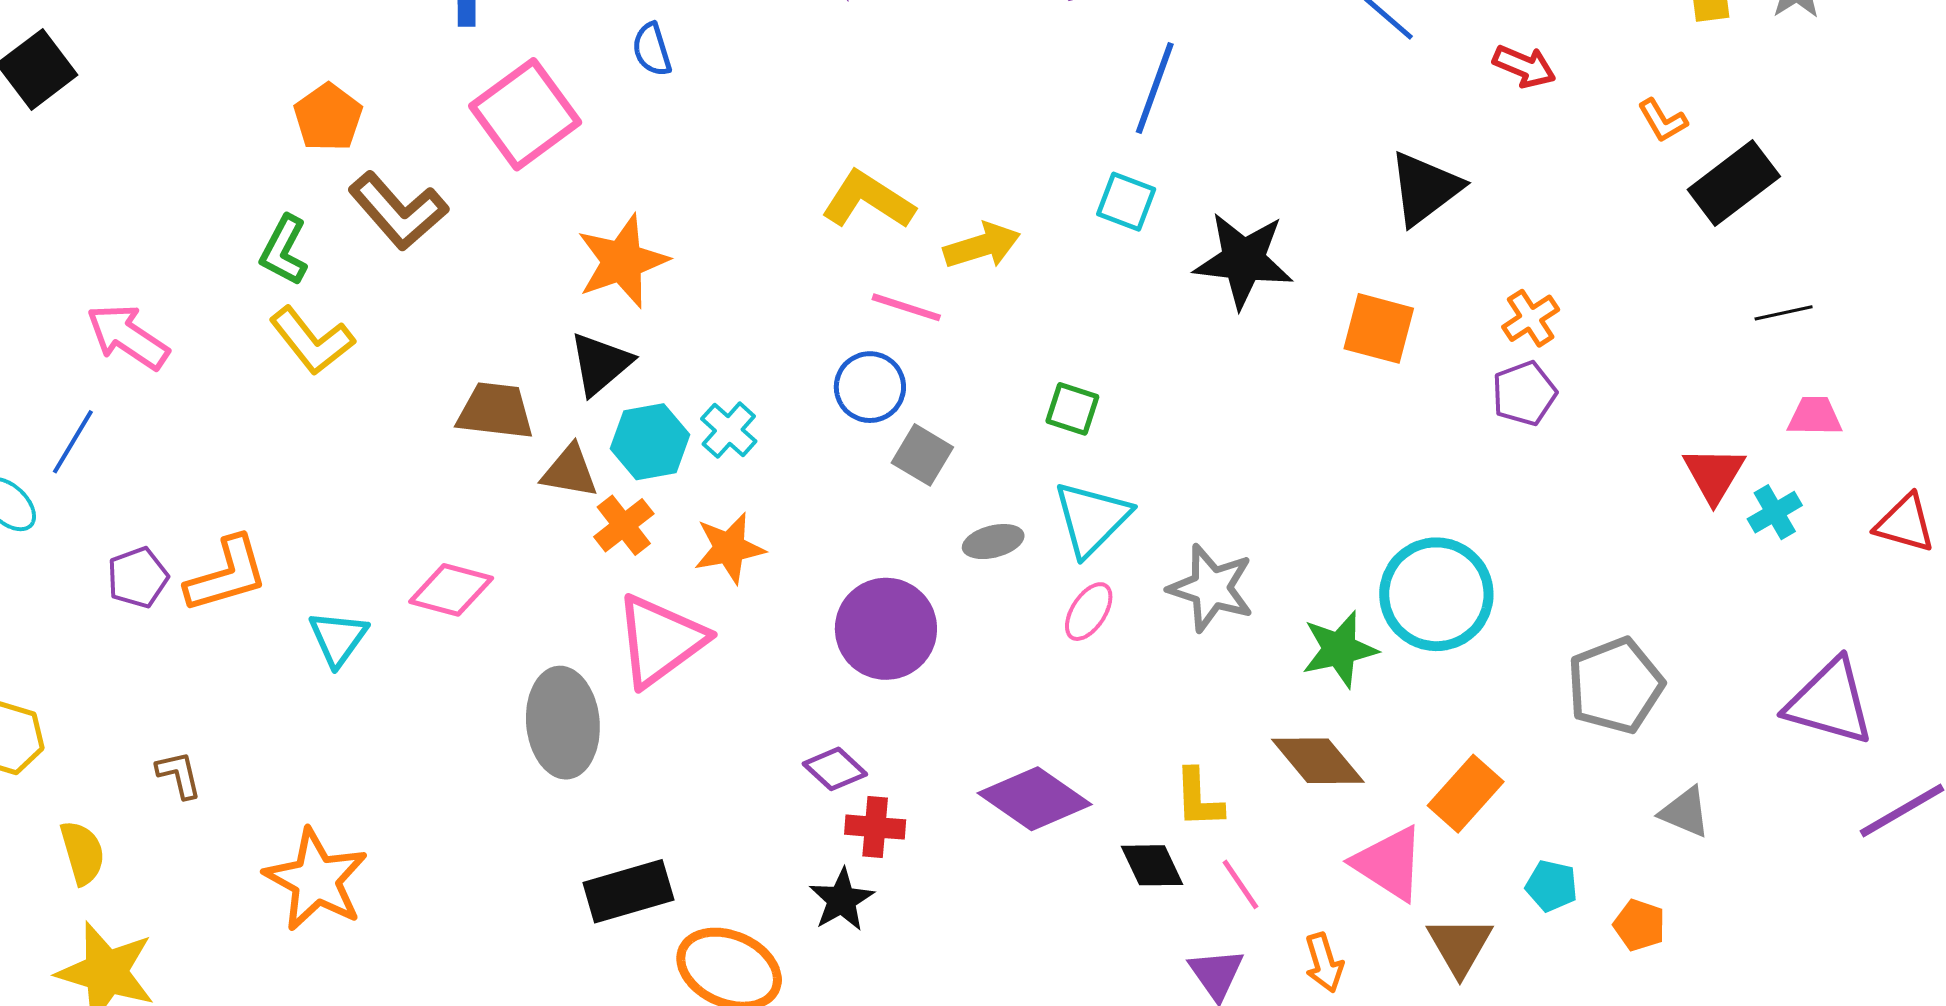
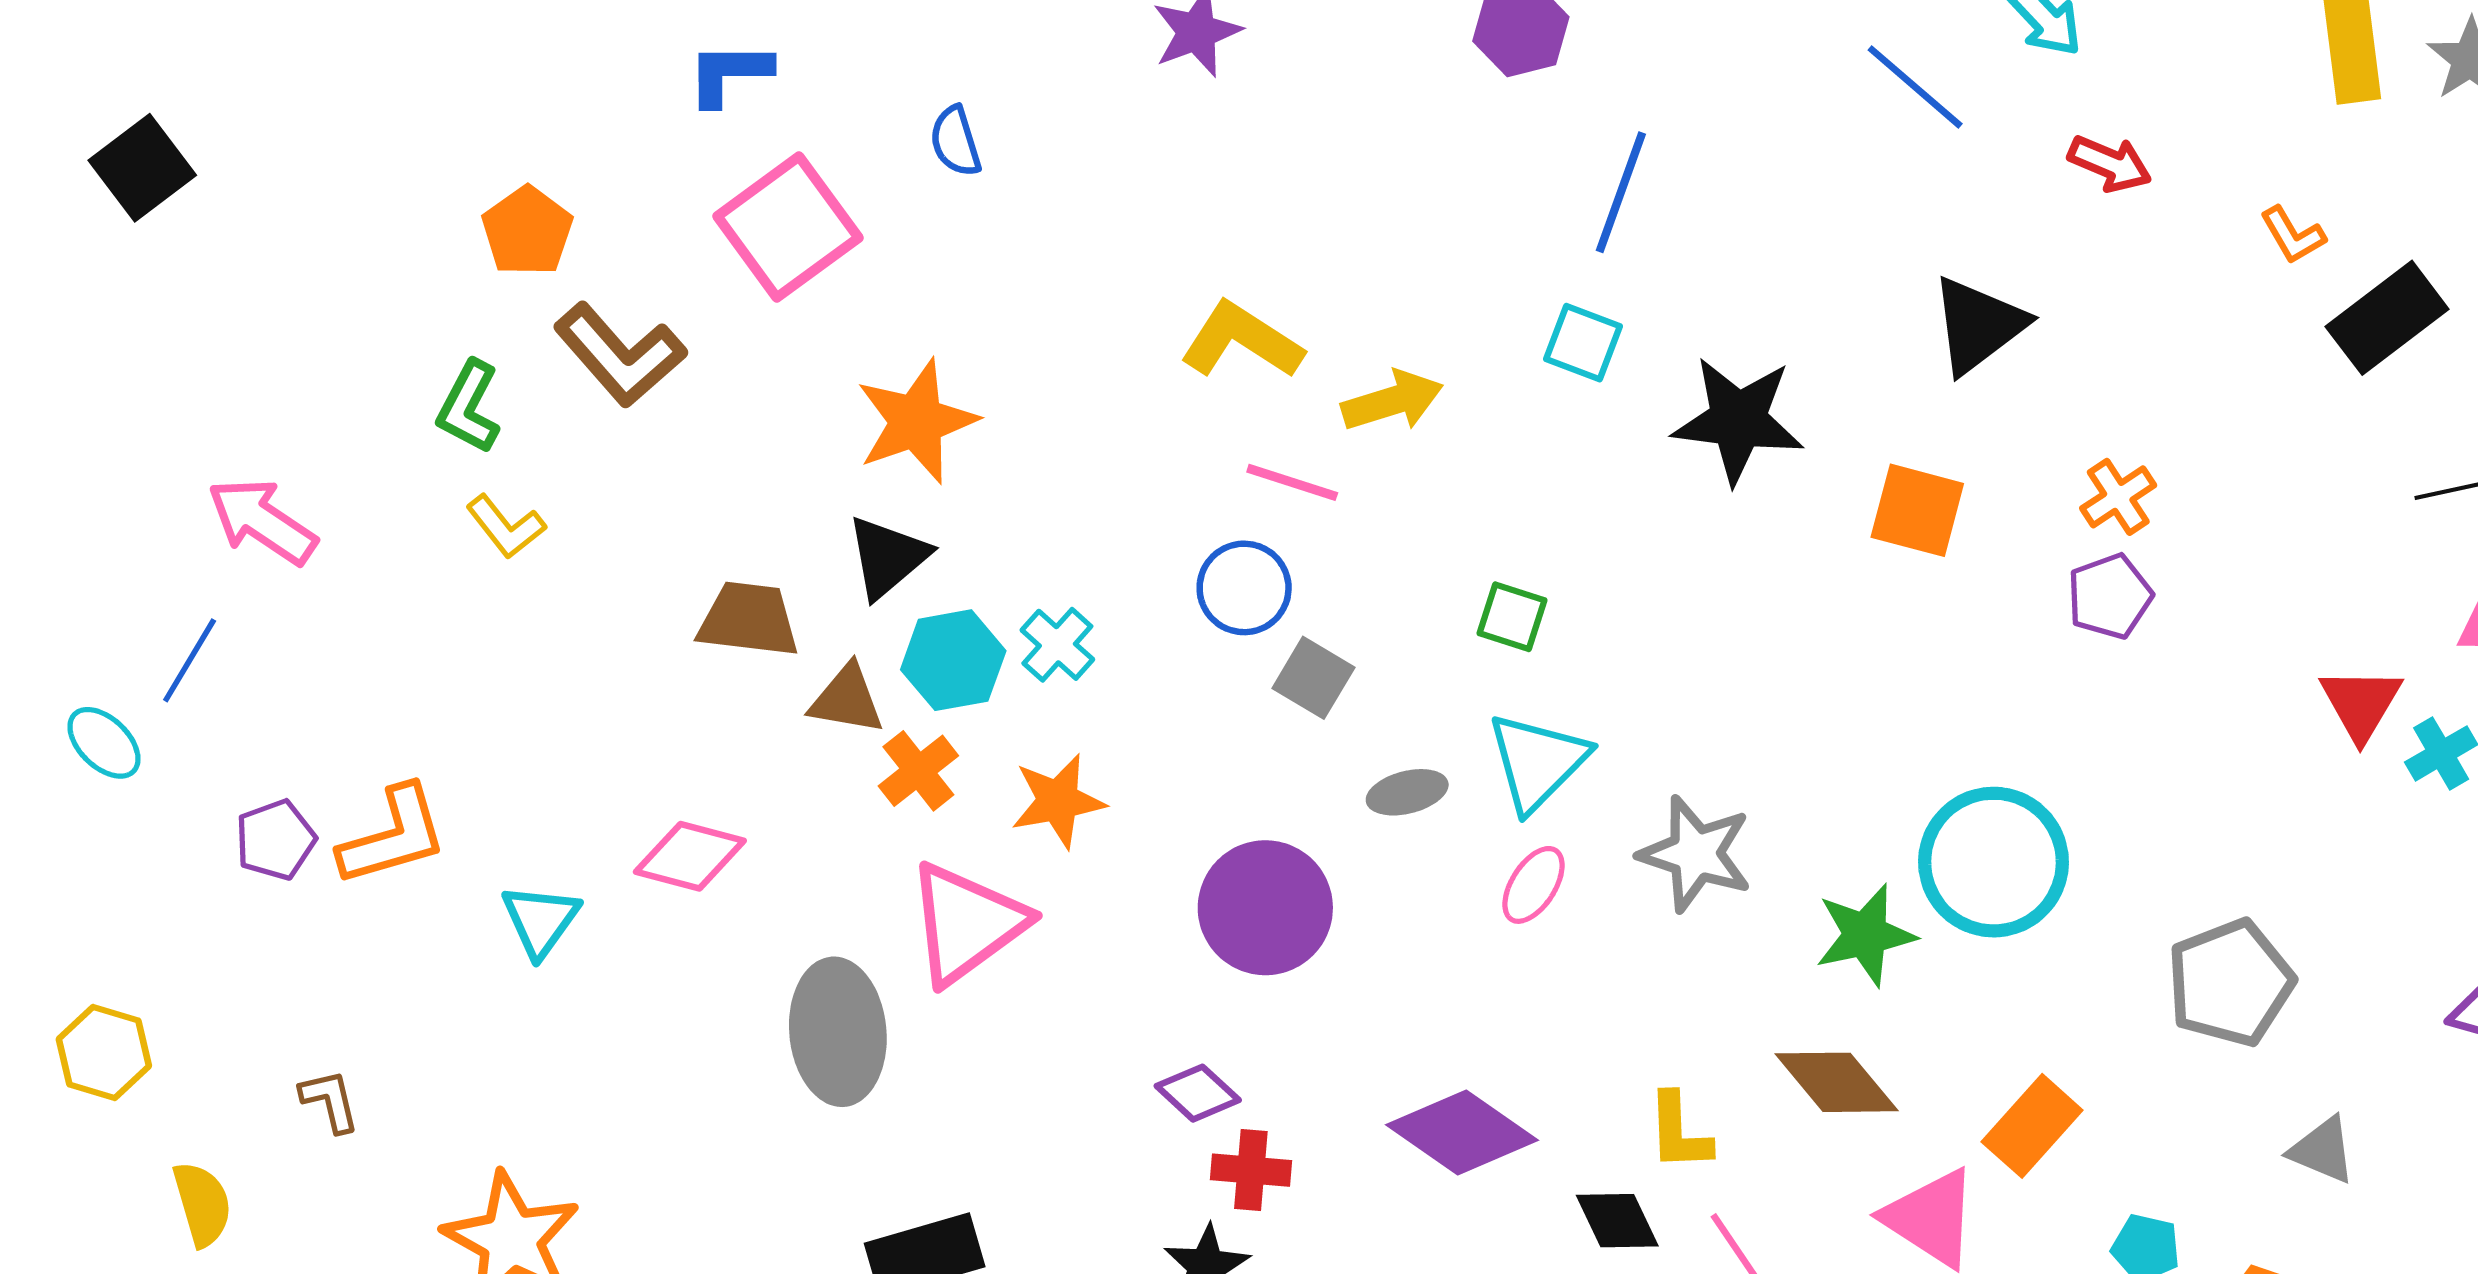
yellow L-shape: (312, 341) -> (506, 527), size x0.7

